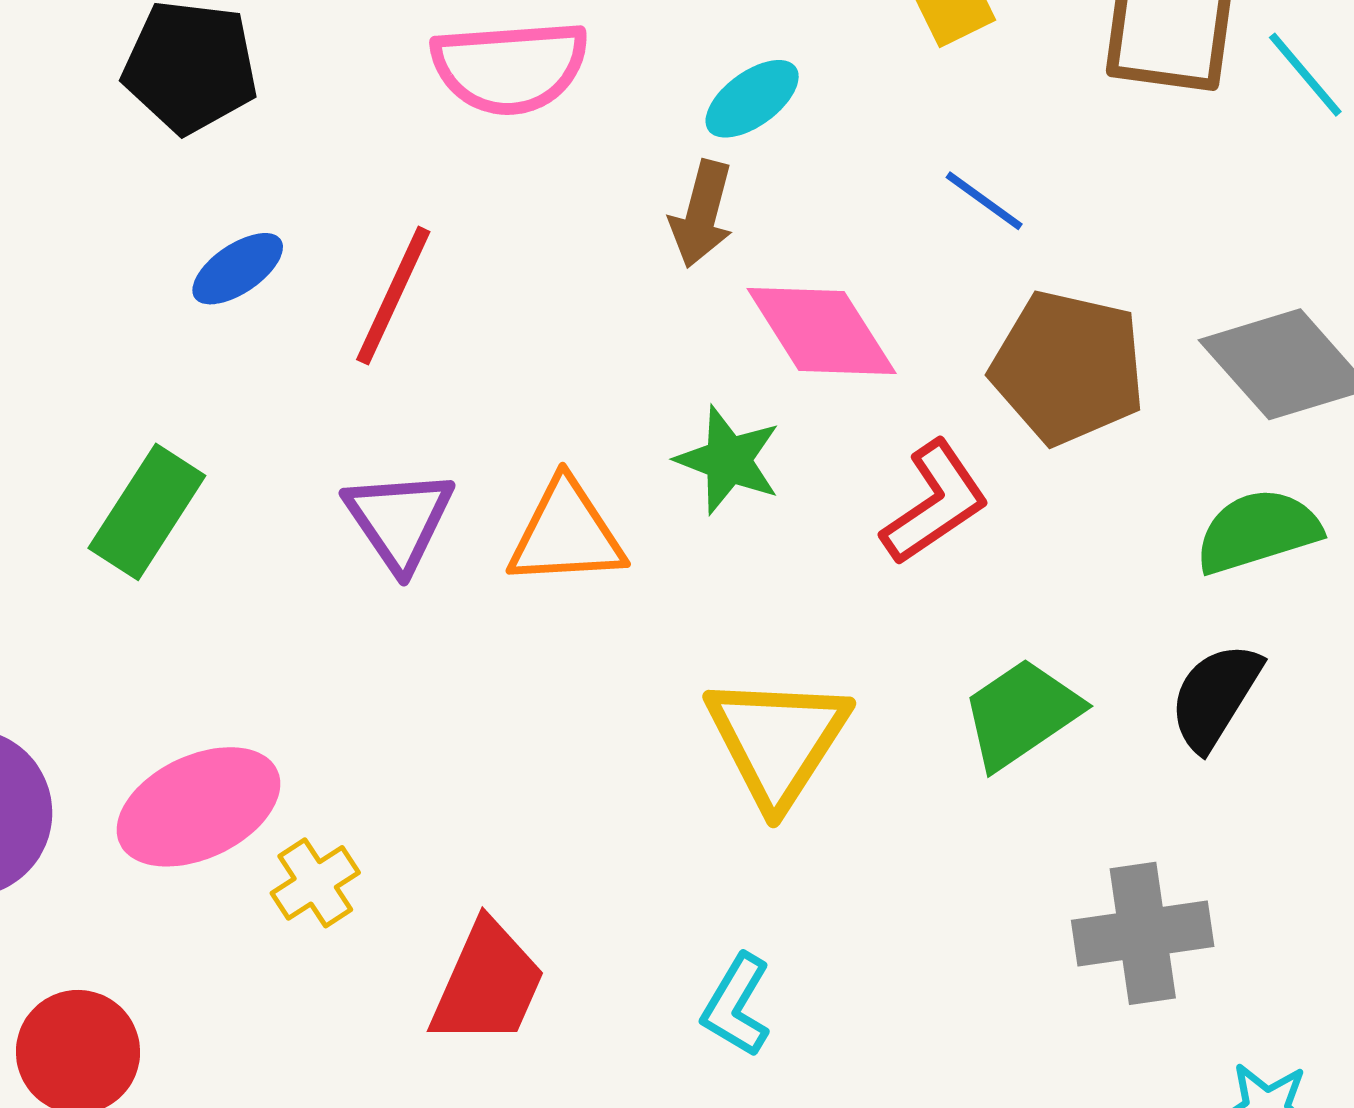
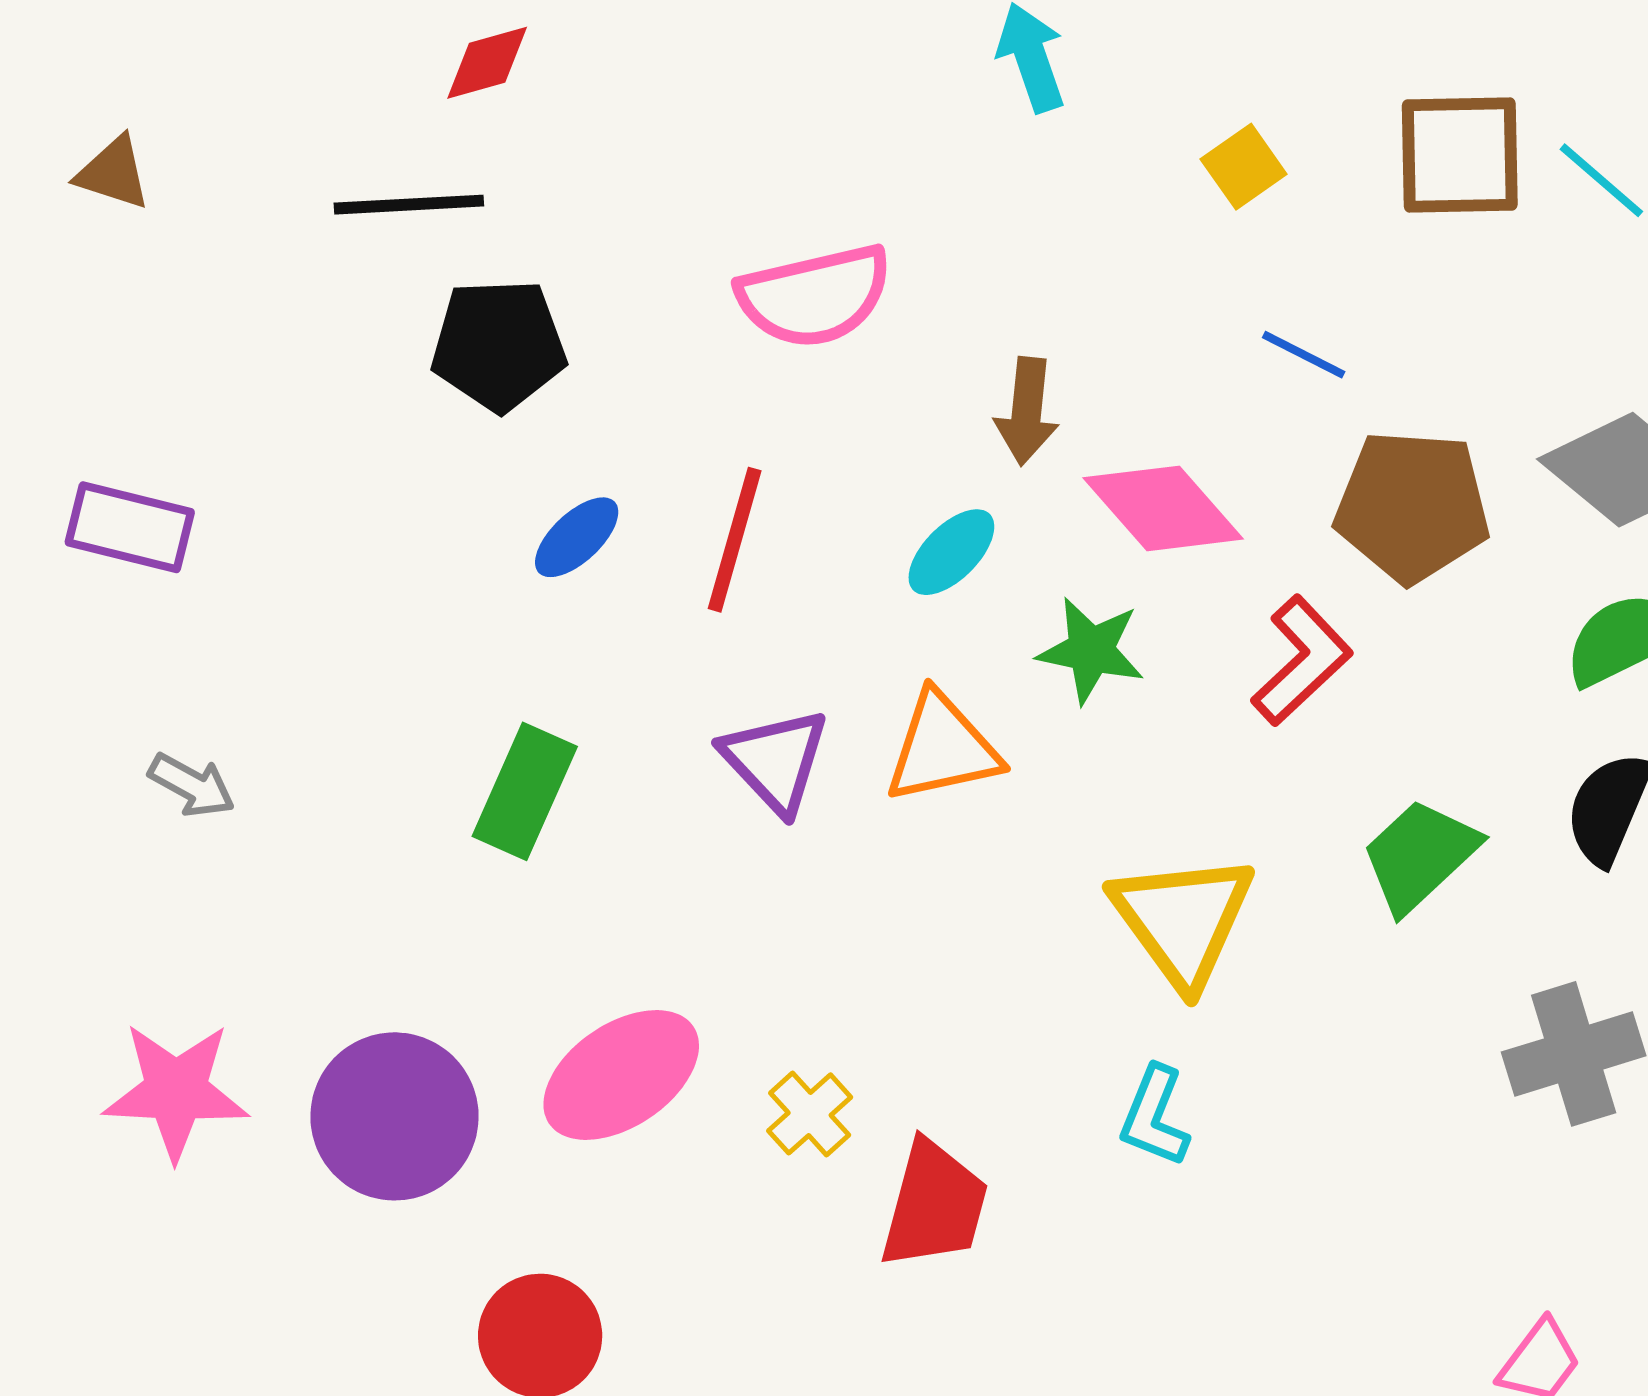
cyan ellipse: (752, 99) -> (951, 552), moved
yellow cross: (315, 883) -> (810, 1114), moved
cyan L-shape: (737, 1005) -> (1155, 1116), moved

